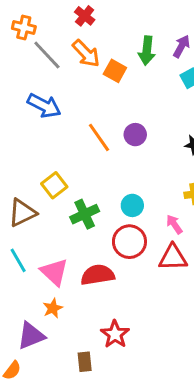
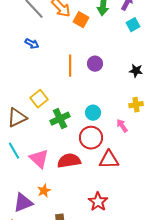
blue arrow: (44, 106) -> (32, 44), size x0.6
orange line: (99, 137) -> (70, 66), turned 35
red triangle: (173, 258) -> (109, 160), moved
orange star: (53, 308) -> (44, 191), moved
red star: (115, 334) -> (98, 202), moved

